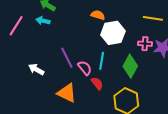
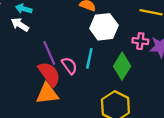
white arrow: (36, 69) -> (20, 25), moved
red semicircle: (97, 83) -> (49, 74), moved, size x1.6
orange triangle: (67, 93) -> (47, 94), turned -35

